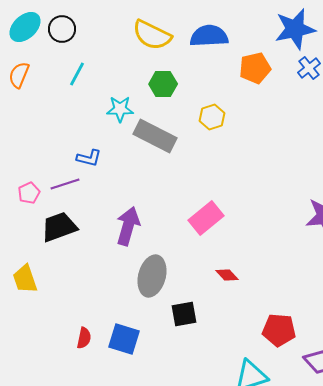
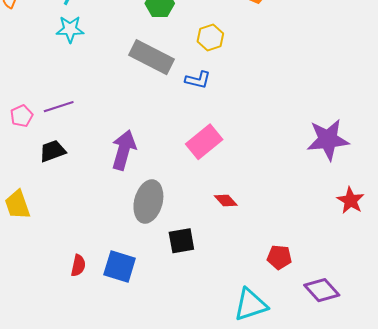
cyan star: (120, 109) -> (70, 29), moved
blue L-shape: (89, 158) -> (198, 80), moved
black trapezoid: (59, 227) -> (52, 151), size x0.7
red pentagon: (279, 330) -> (279, 257), size x0.7

